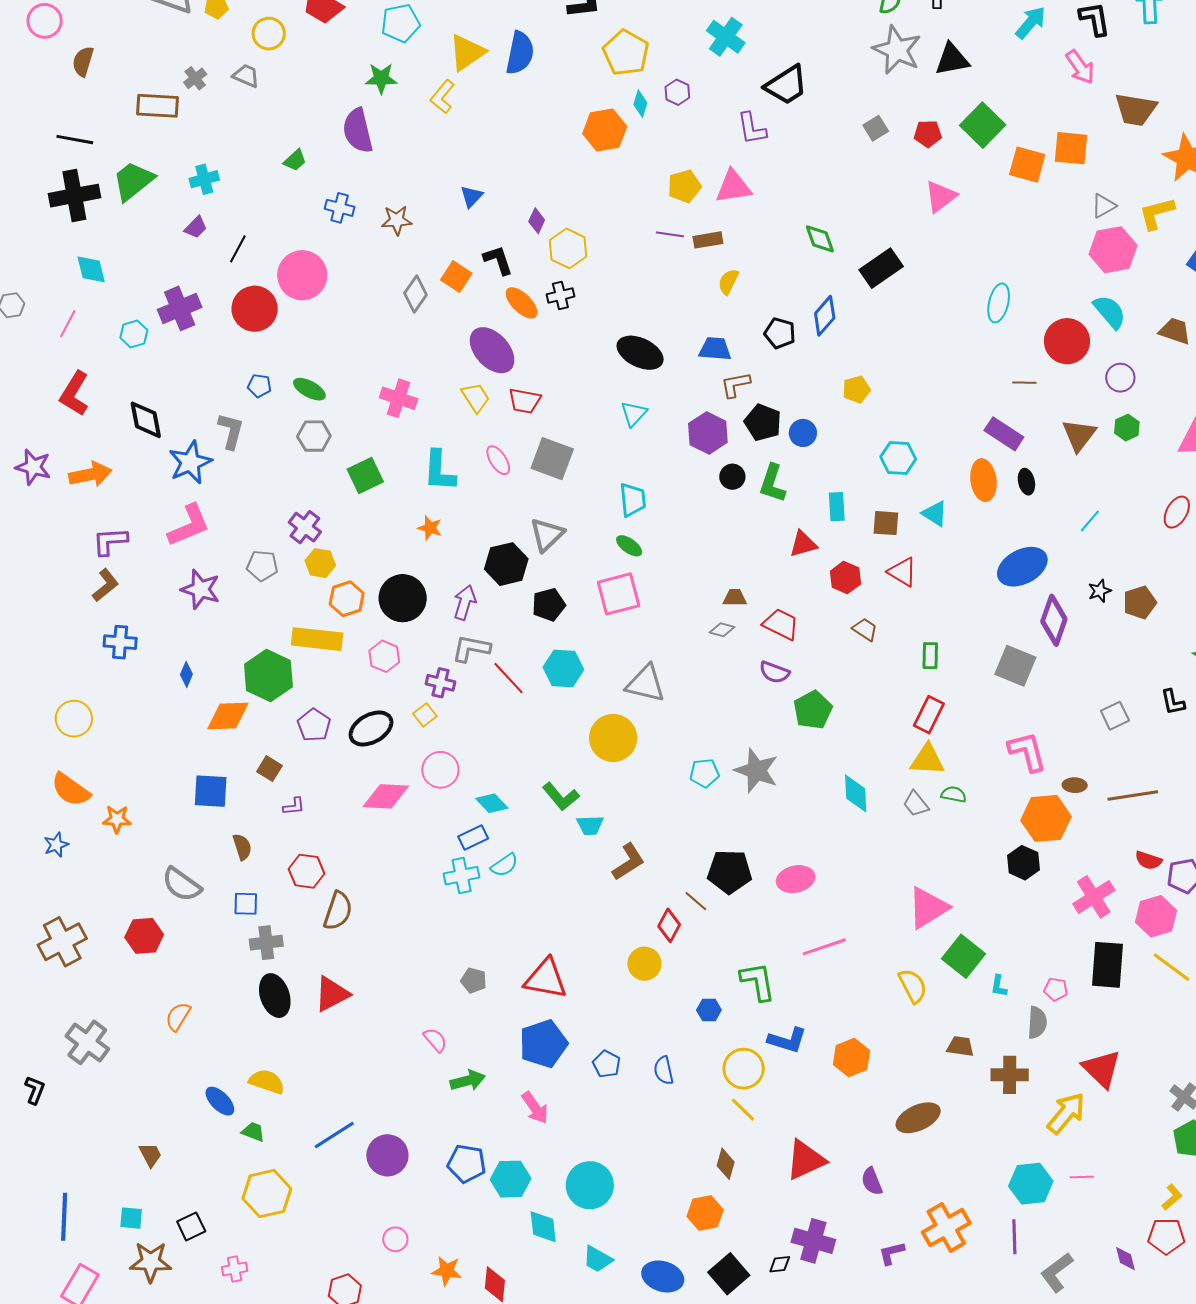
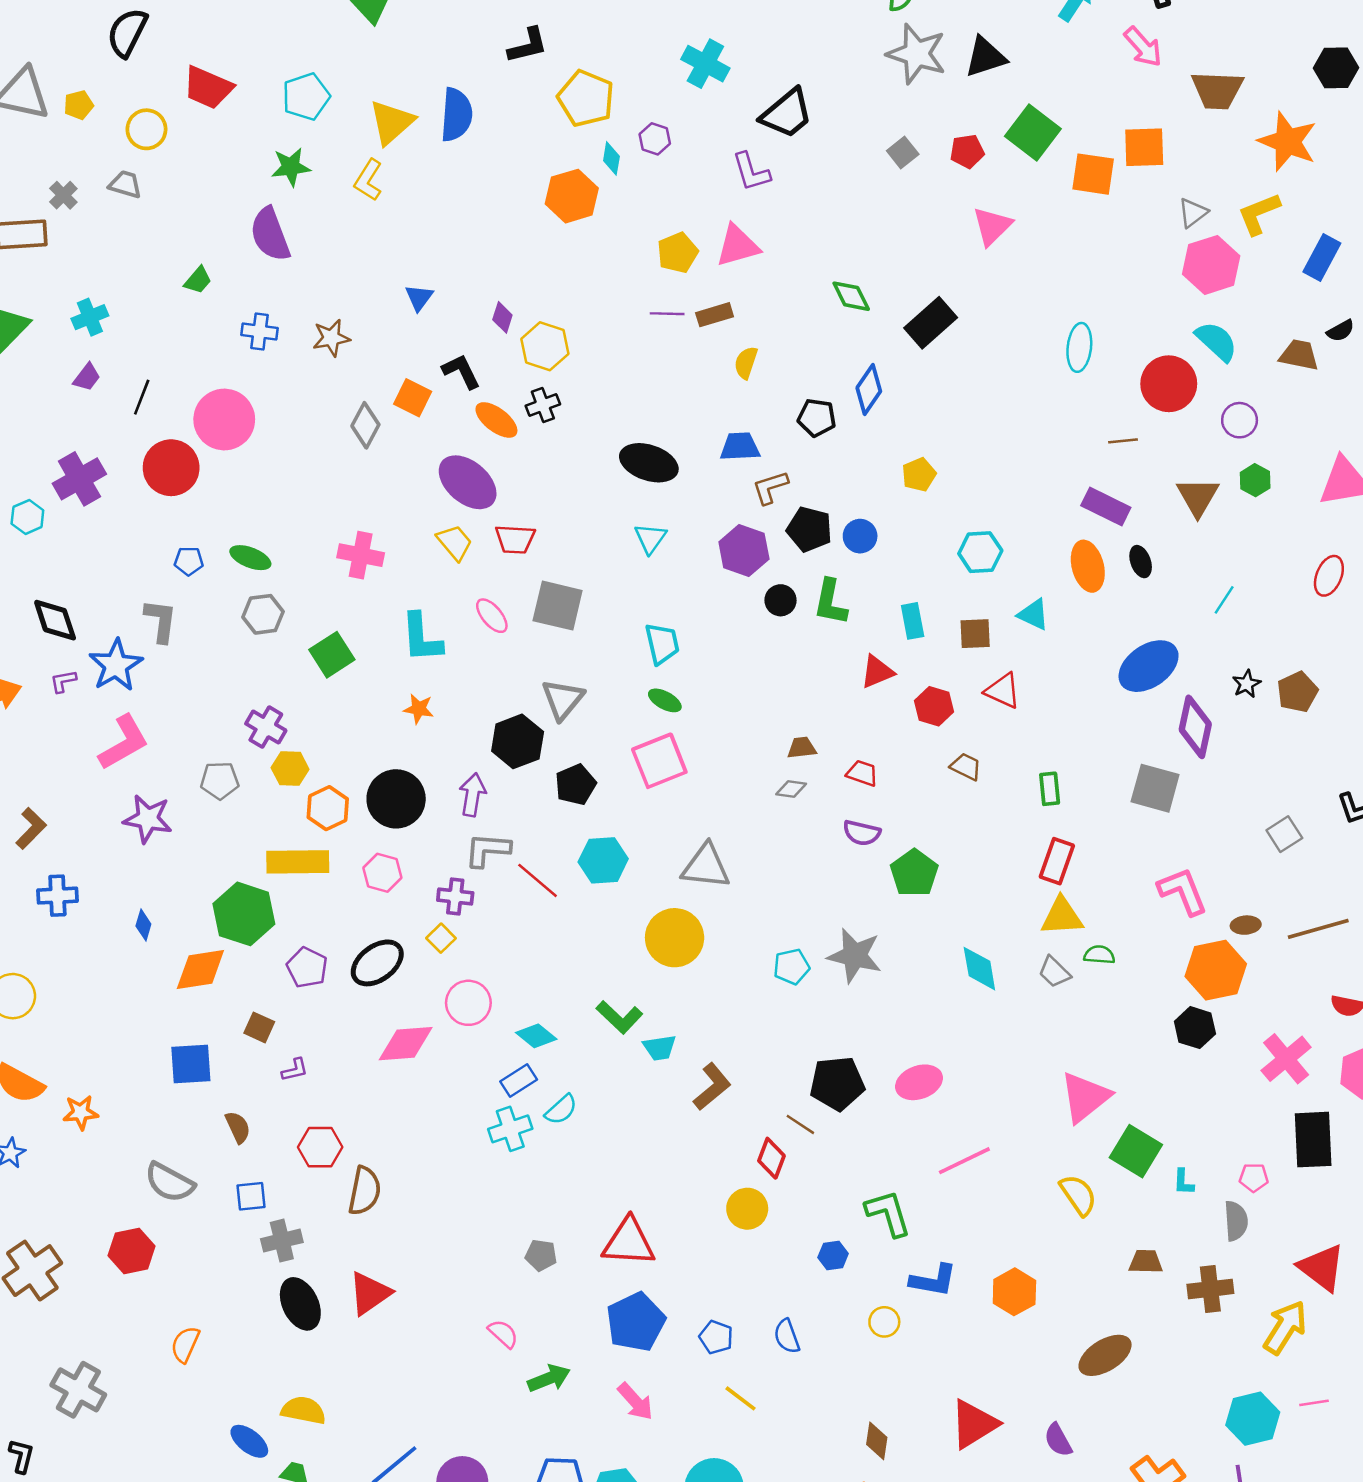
purple L-shape: (110, 541) -> (63, 681), moved, size x0.6
red trapezoid: (781, 624) -> (862, 773), size x0.7
yellow circle: (744, 1069) -> (884, 1322), size x0.6
yellow line: (743, 1110) -> (741, 1398), moved

